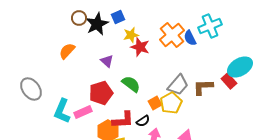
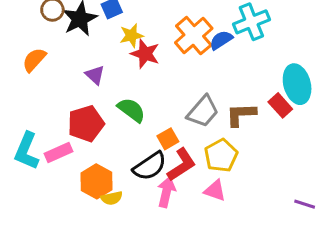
blue semicircle: (190, 38) -> (221, 40), turned 84
cyan ellipse: (240, 67) -> (297, 84), turned -75
yellow pentagon: (171, 103) -> (221, 156), moved
red L-shape: (123, 120) -> (182, 165), moved, turned -30
black semicircle: (143, 121) -> (150, 166), size x1.6

